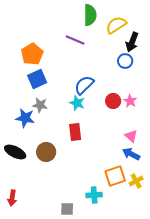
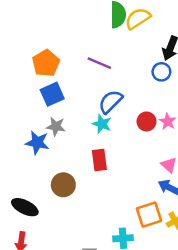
yellow semicircle: (116, 25) -> (138, 18), moved
purple line: (75, 40) -> (99, 63), moved
black ellipse: (15, 152) -> (25, 207), moved

